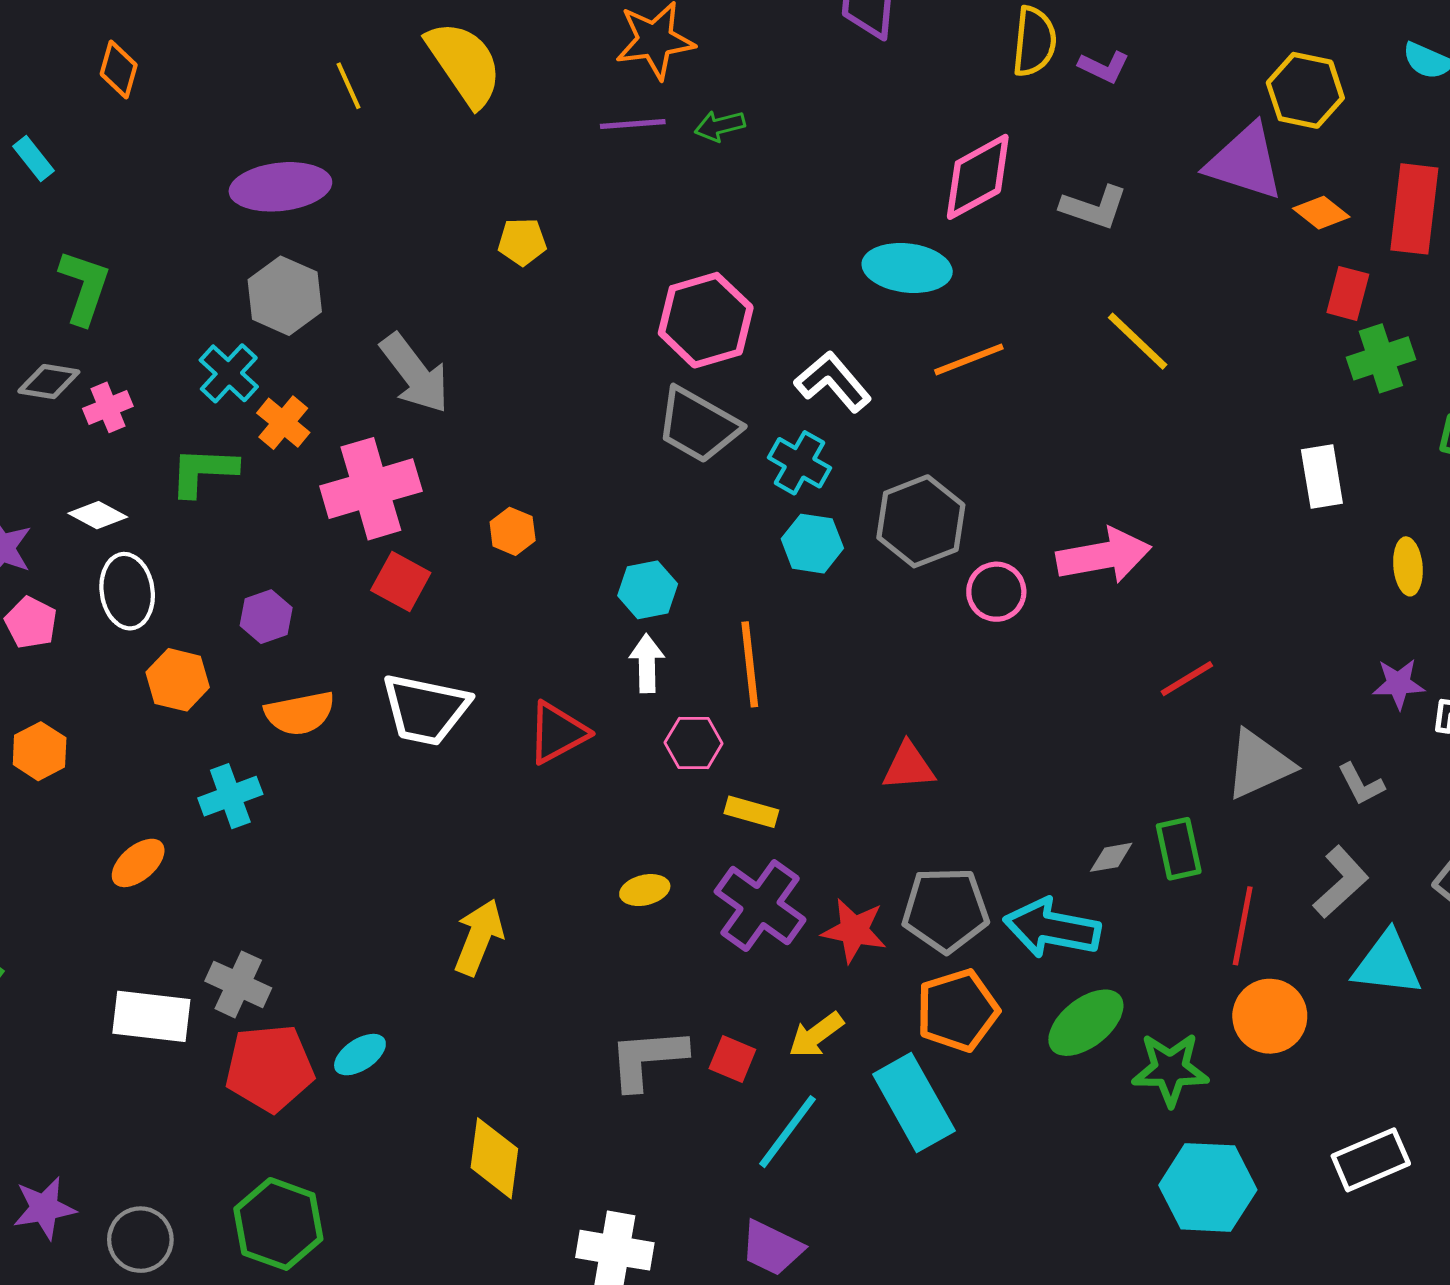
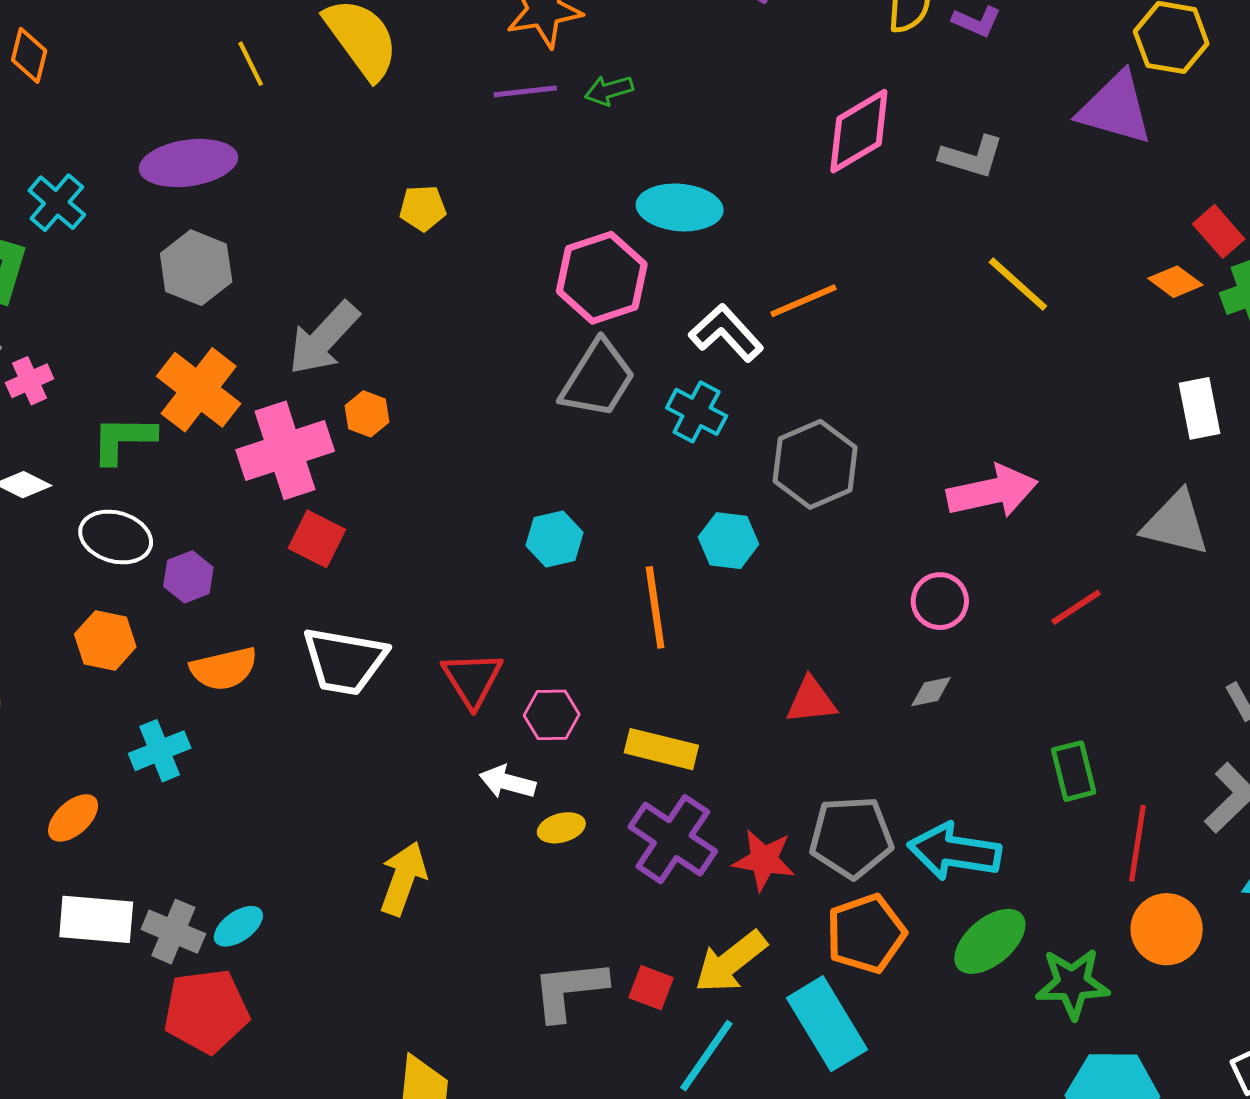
orange diamond: (1321, 213) -> (1175, 282), moved
cyan ellipse: (907, 268) -> (680, 207), moved
red rectangle: (1348, 293) -> (1219, 231), turned -54
orange line: (969, 359) -> (803, 301), moved
cyan cross: (229, 373) -> (57, 203), moved
gray arrow: (415, 373) -> (324, 338), turned 82
orange cross: (283, 423) -> (199, 390), size x1.6
gray trapezoid: (698, 425) -> (598, 379), turned -86
orange hexagon: (513, 531) -> (367, 414), moved
cyan hexagon: (812, 544) -> (729, 541), moved
white ellipse: (127, 591) -> (116, 537), moved, turned -64
pink circle: (996, 592) -> (940, 601), moved
white arrow: (647, 663) -> (507, 782), moved, turned -72
red triangle: (557, 733) -> (472, 679), turned -32
pink hexagon: (694, 743) -> (552, 715), moved
gray triangle: (1259, 764) -> (1176, 523), moved, turned 40
yellow rectangle: (751, 812) -> (661, 749), size x1.4
gray diamond: (1111, 857) -> (931, 692), moved
white rectangle: (151, 1016) -> (96, 919), moved
yellow arrow: (816, 1035) -> (731, 962), size x1.4
cyan ellipse: (360, 1055) -> (238, 926), moved

